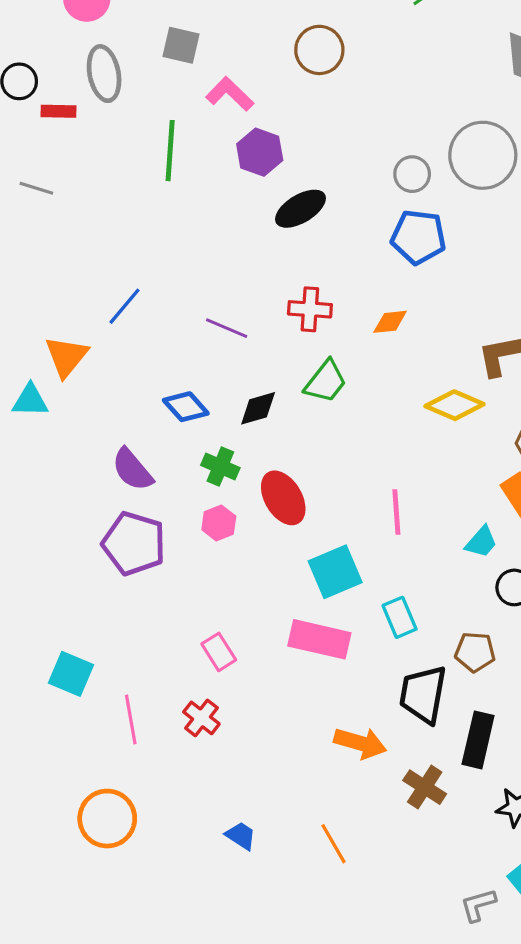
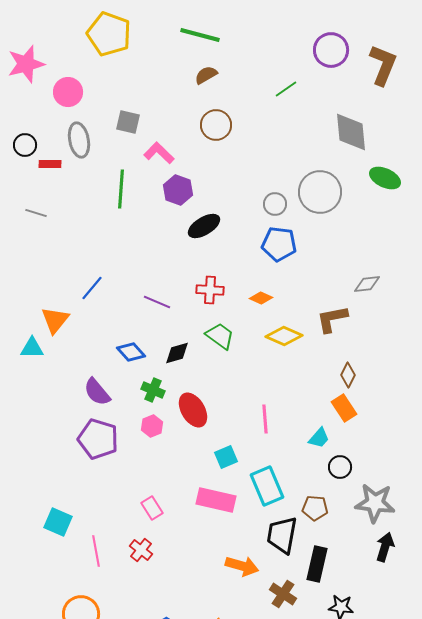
orange diamond: (390, 322) -> (261, 298), turned 30
green trapezoid: (326, 382) -> (220, 336), turned -92
yellow diamond: (455, 405) -> (284, 336), moved
cyan square: (335, 572) -> (226, 457), size x0.7
cyan rectangle: (400, 617) -> (267, 486), size x1.5

